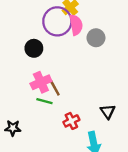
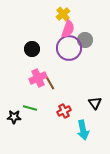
purple circle: (57, 21) -> (69, 48), moved
pink semicircle: (76, 25) -> (68, 29), turned 30
green line: (44, 101) -> (30, 108), moved

